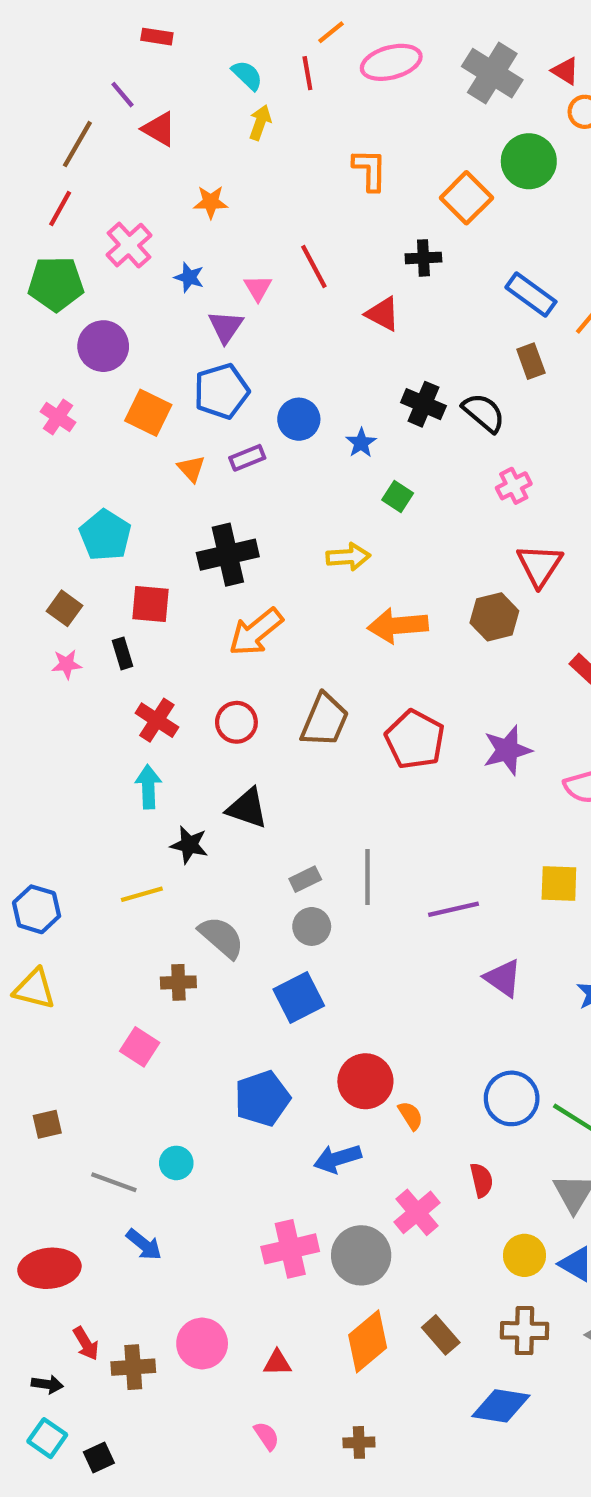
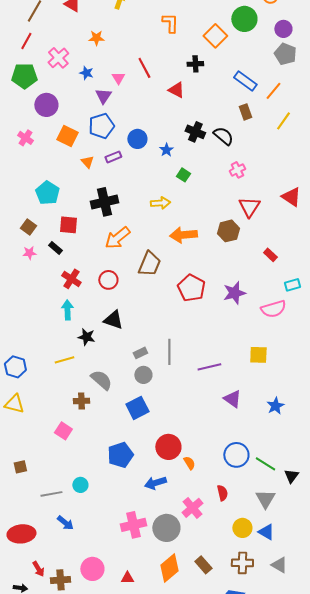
black rectangle: (123, 653) -> (55, 248), turned -32
brown trapezoid: (325, 720) -> (149, 264), moved
gray line: (114, 1182) -> (51, 494), turned -30

